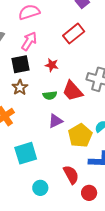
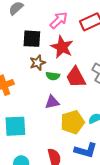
pink arrow: (29, 41) -> (59, 20), moved
red star: (52, 65) -> (62, 47), size x1.6
brown star: (20, 87) -> (38, 63), moved

